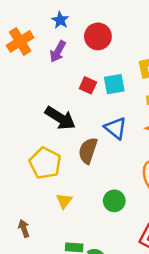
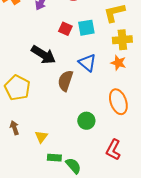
yellow pentagon: (45, 163) -> (17, 88), moved
yellow triangle: (64, 201) -> (41, 137), moved
brown arrow: (24, 228) -> (14, 128), moved

